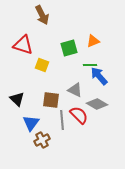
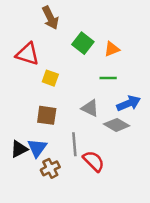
green square: (69, 48) -> (83, 43), moved, turned -36
blue arrow: (99, 76) -> (129, 103), moved, turned 108
black triangle: (17, 99) -> (19, 149), moved, turned 49
brown square: (51, 100) -> (47, 115), moved
red semicircle: (79, 115) -> (94, 161), moved

